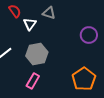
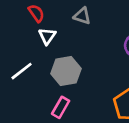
white triangle: (30, 24) -> (47, 36), moved

